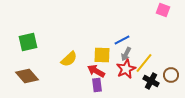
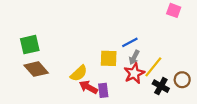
yellow semicircle: (69, 59) -> (79, 73), moved
red arrow: (96, 71) -> (88, 87), moved
brown diamond: (27, 76) -> (36, 69), moved

